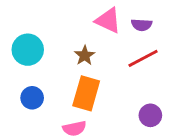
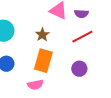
purple circle: (150, 115) -> (79, 69), moved

